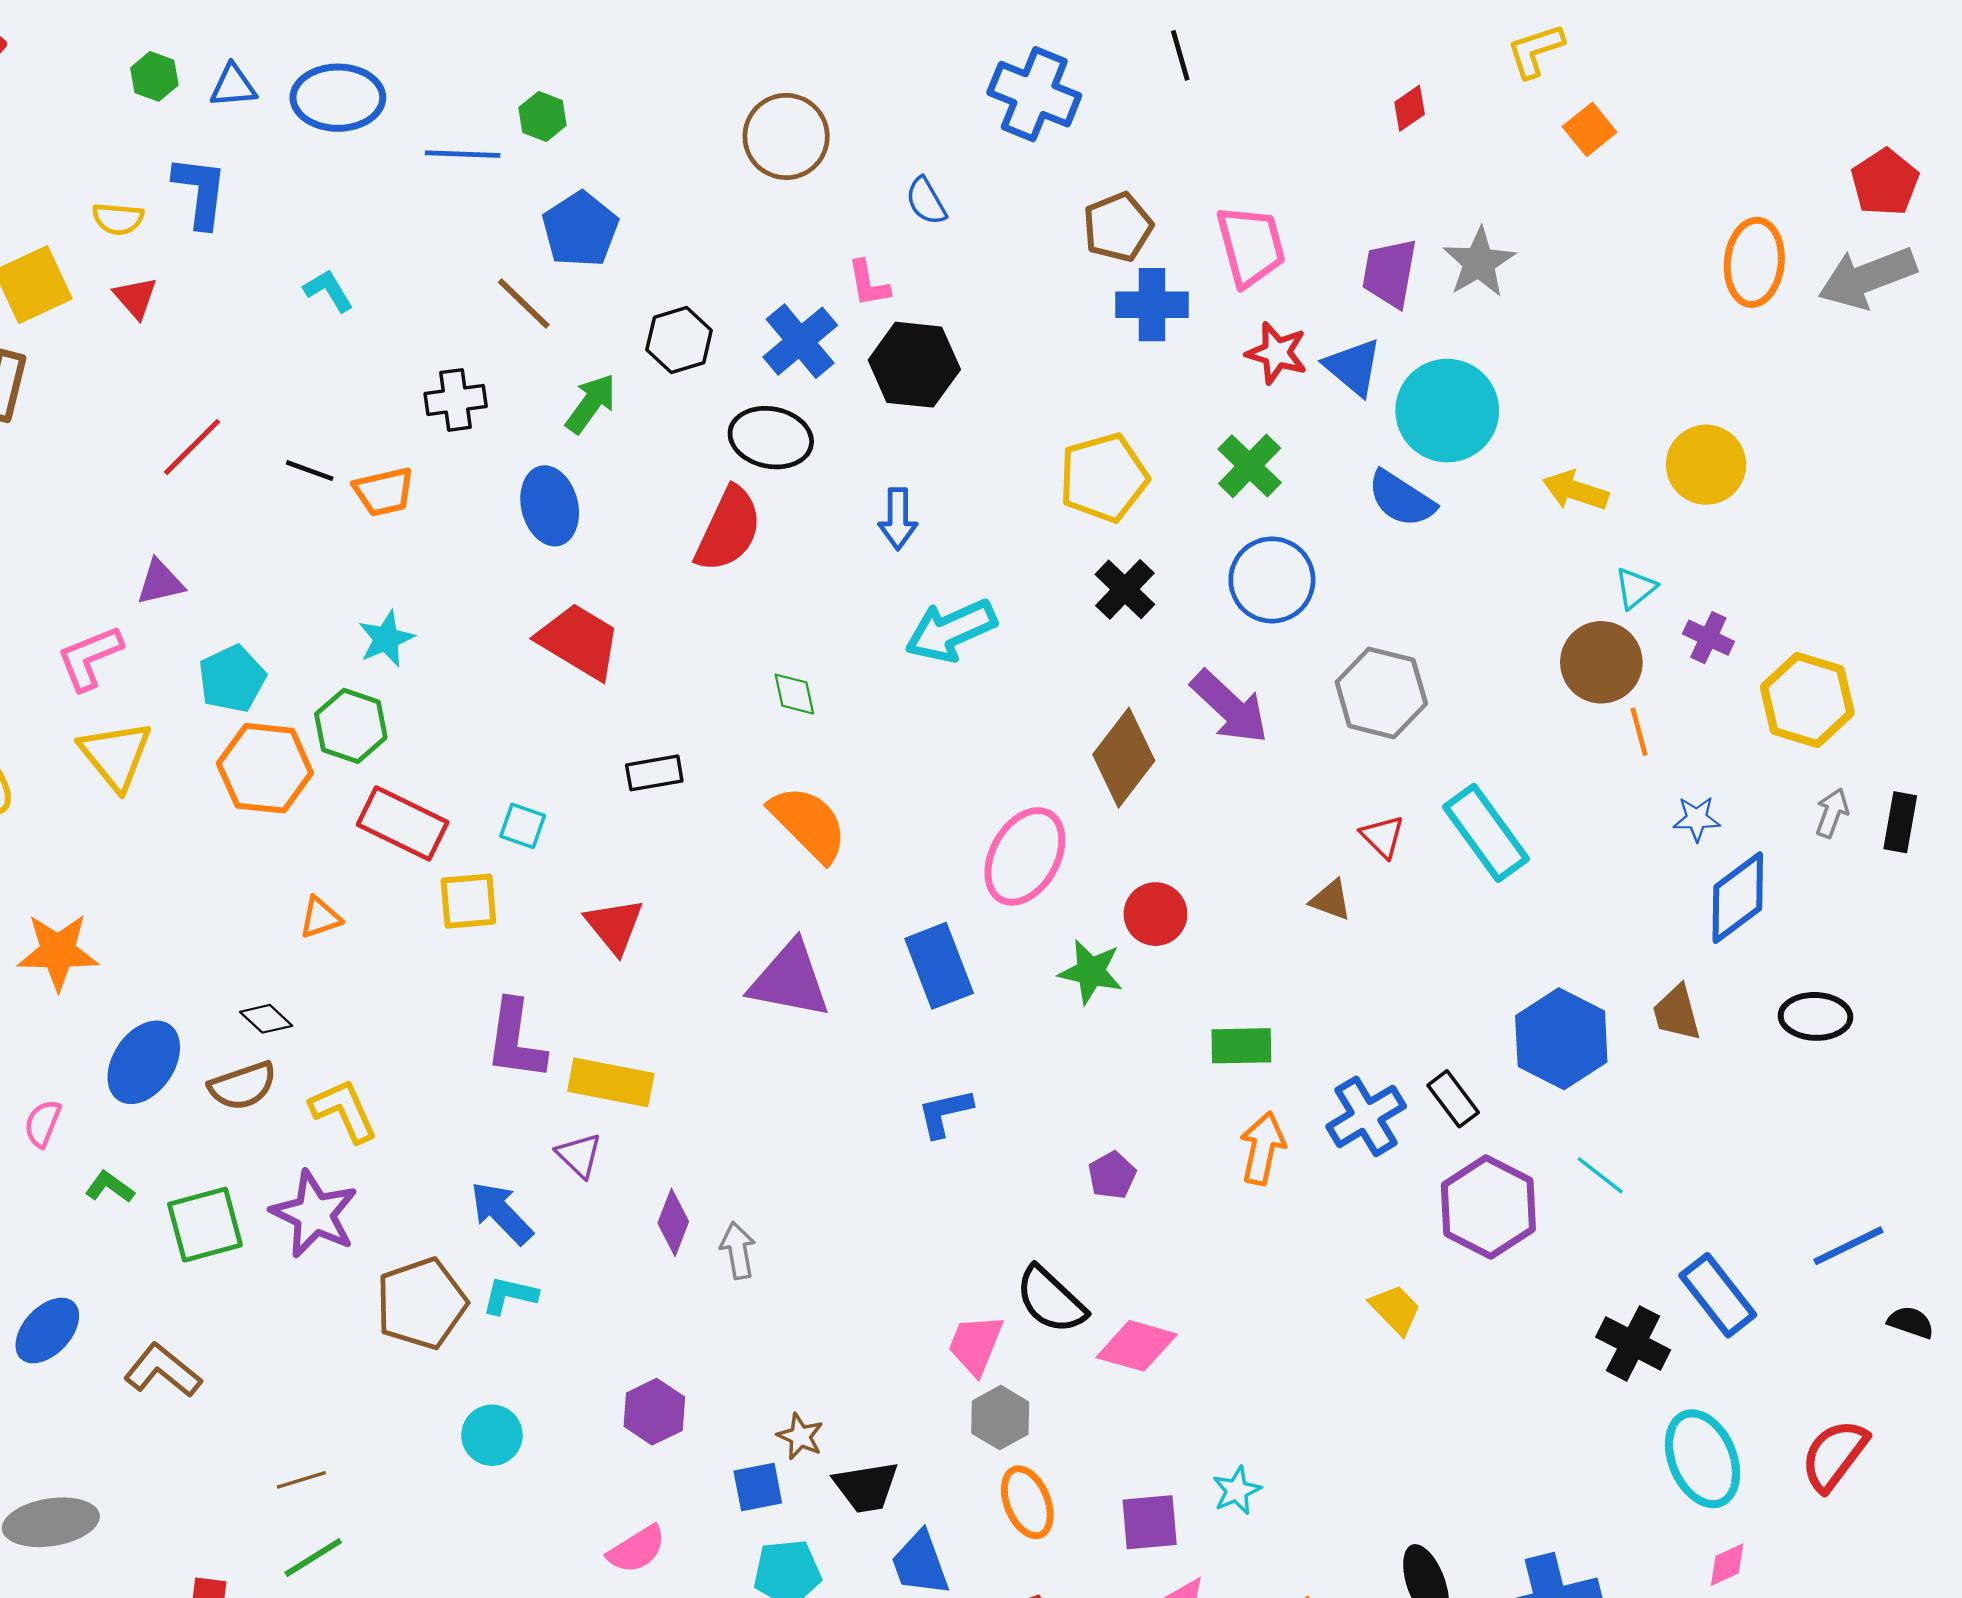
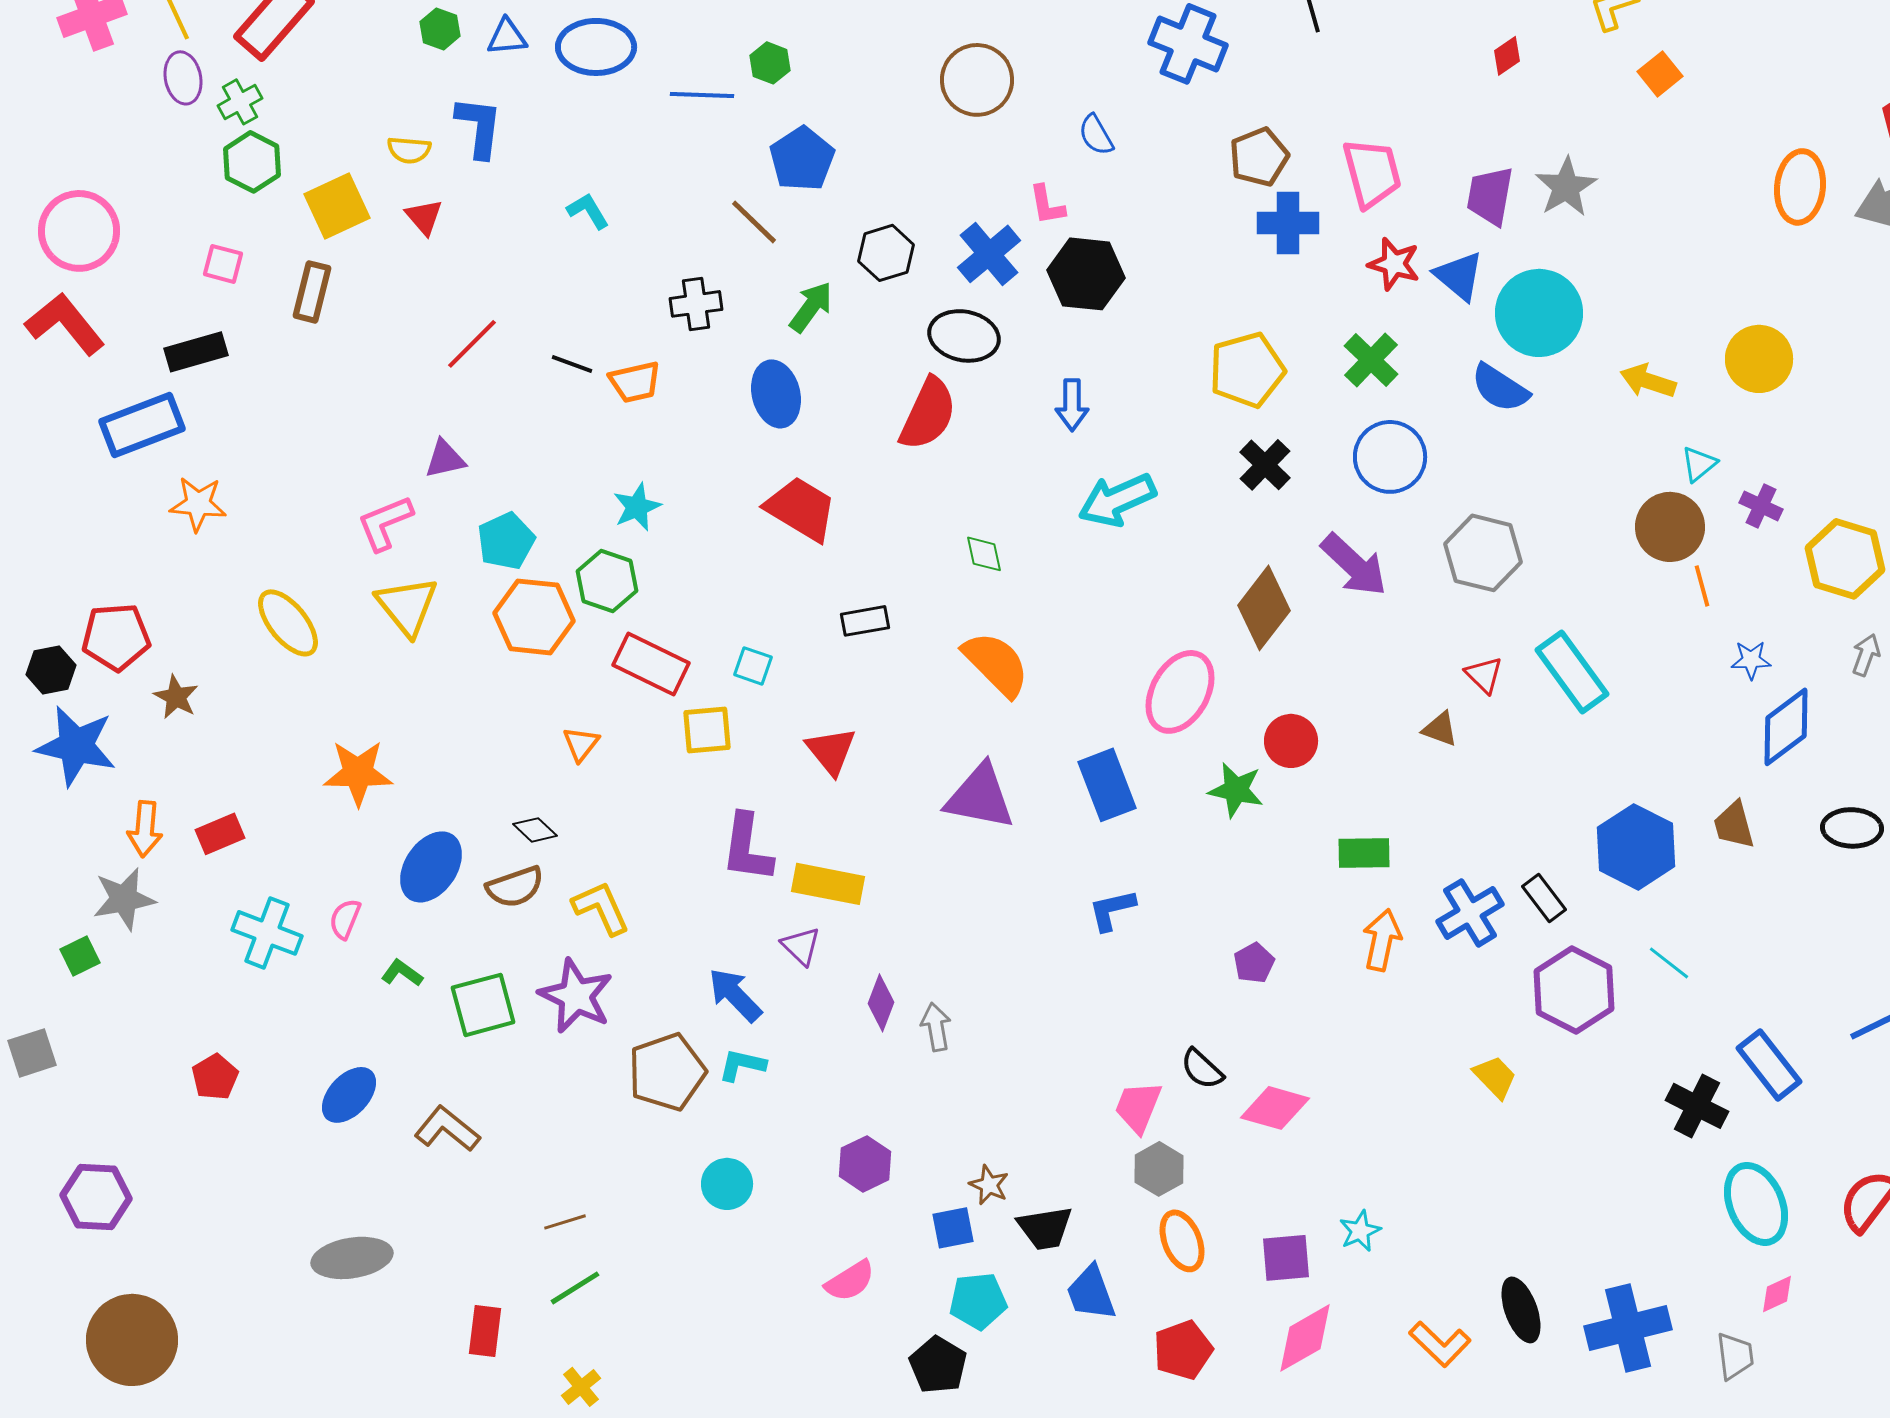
orange triangle: (320, 918) -> (581, 744), turned -33
black semicircle: (1051, 1300) -> (1202, 1069), size x0.7

